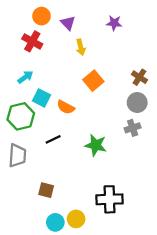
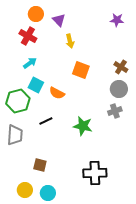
purple star: (114, 23) -> (117, 20), moved
cyan arrow: (25, 77) -> (30, 63), moved
orange square: (93, 81) -> (81, 70), turned -30
yellow circle: (76, 219) -> (25, 190), moved

